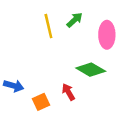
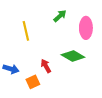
yellow line: (48, 26) -> (26, 31), moved
red arrow: (68, 92) -> (46, 66), moved

